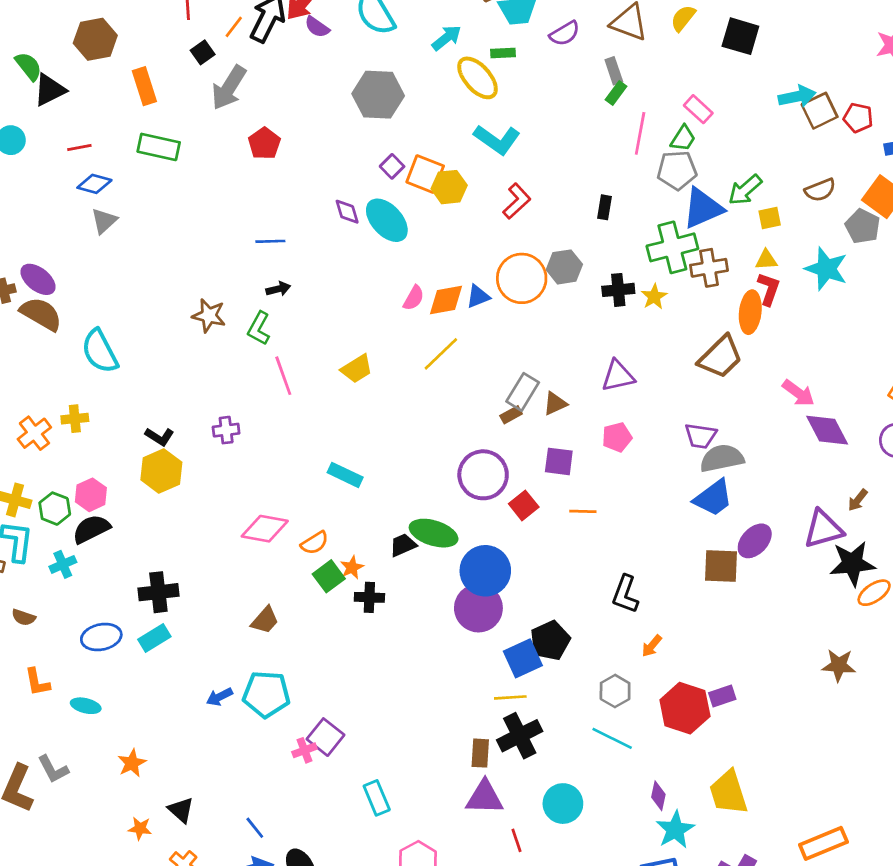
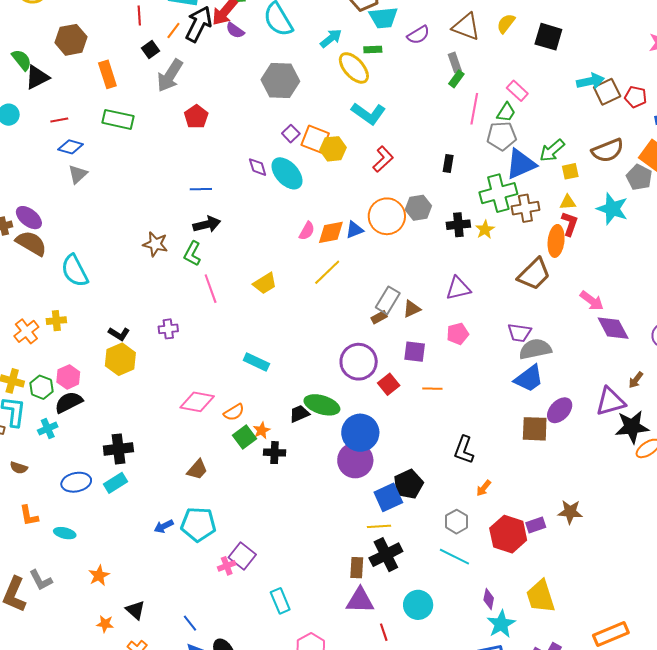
brown semicircle: (820, 190) -> (608, 150), size x1.4
black arrow: (278, 289) -> (207, 224), size x1.5
brown star: (839, 665) -> (570, 512), moved

